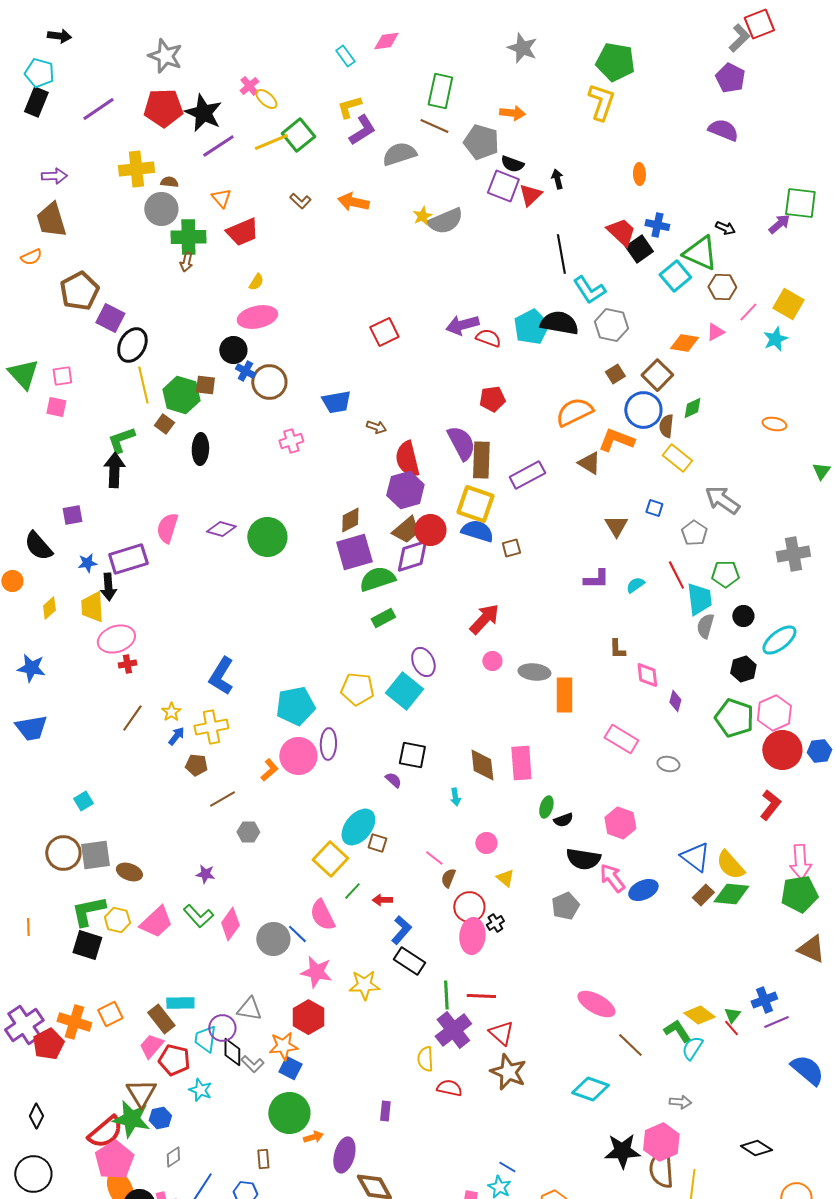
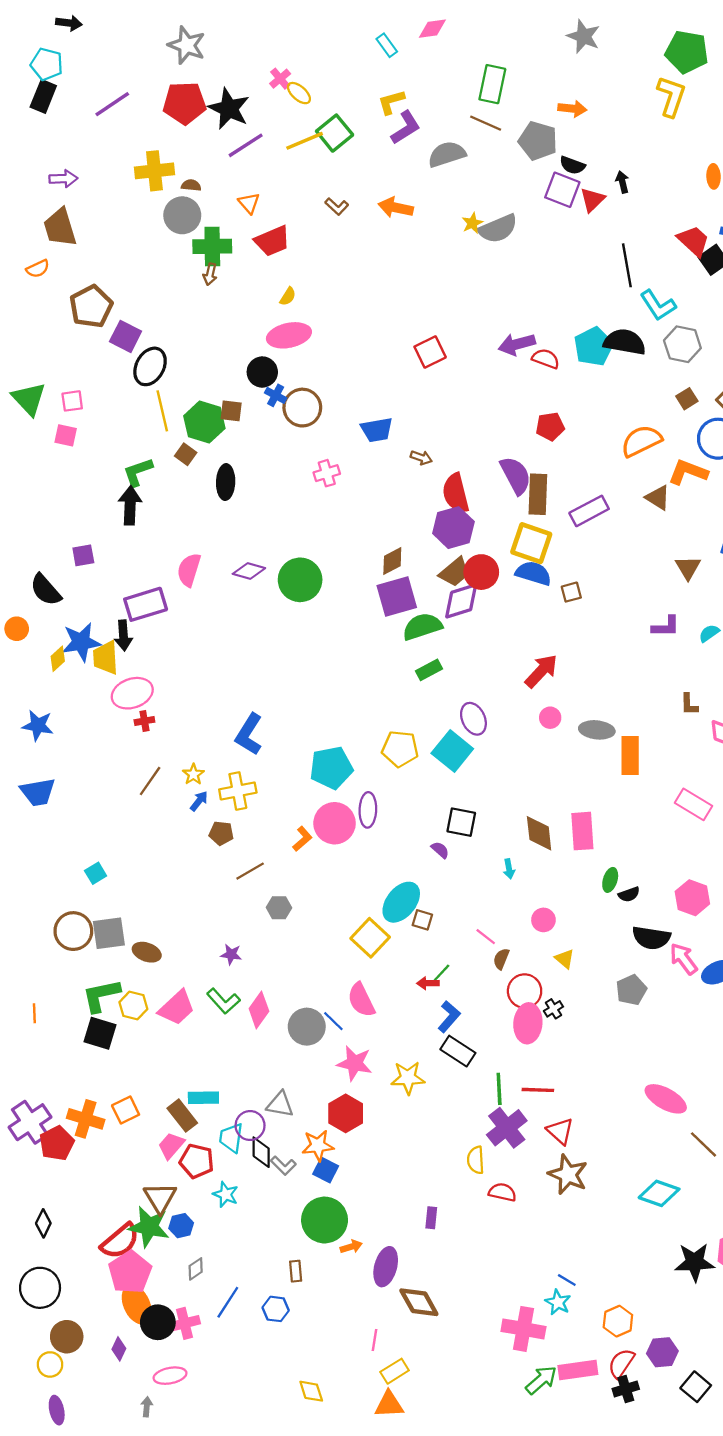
blue star: (87, 563) -> (81, 642), moved, size x1.8
green line: (352, 891) -> (441, 973), moved

